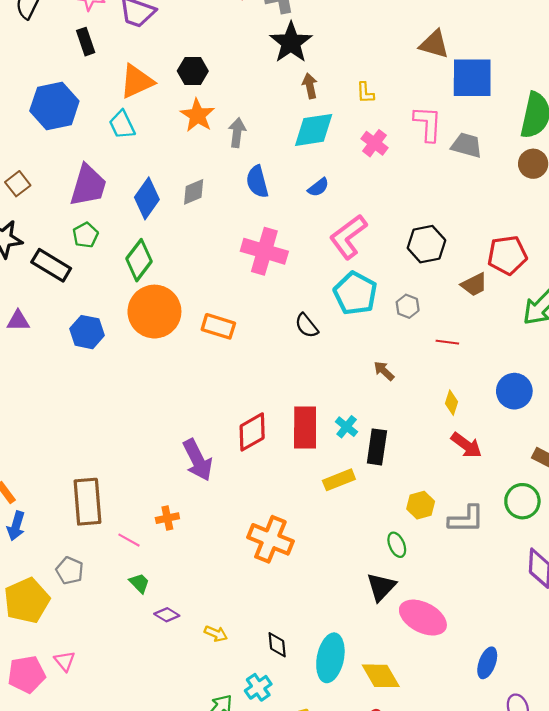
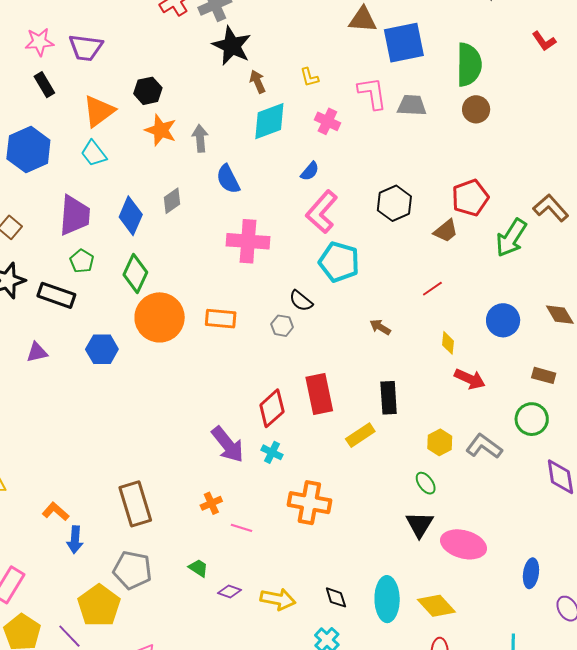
blue semicircle: (318, 187) -> (310, 171), moved
gray hexagon: (408, 306) -> (282, 326), moved
red line: (447, 342) -> (432, 289), turned -30
cyan cross: (347, 427) -> (272, 452), moved
gray L-shape: (466, 519) -> (484, 446), turned -132
pink line: (129, 540) -> (242, 528), moved
gray pentagon: (70, 571) -> (132, 570), size x1.5
yellow arrow: (216, 634) -> (278, 599), size x1.6

